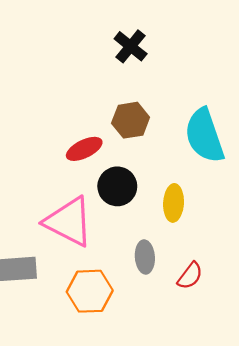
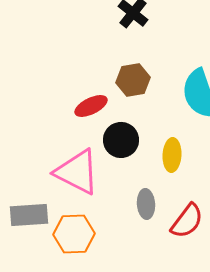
red semicircle: (190, 276) -> (187, 221), size x1.4
orange hexagon: (90, 291) -> (74, 234), moved

